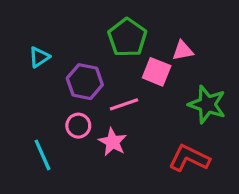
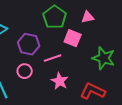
pink triangle: (183, 51) -> (88, 17), moved
pink star: (113, 142) -> (60, 81), moved

